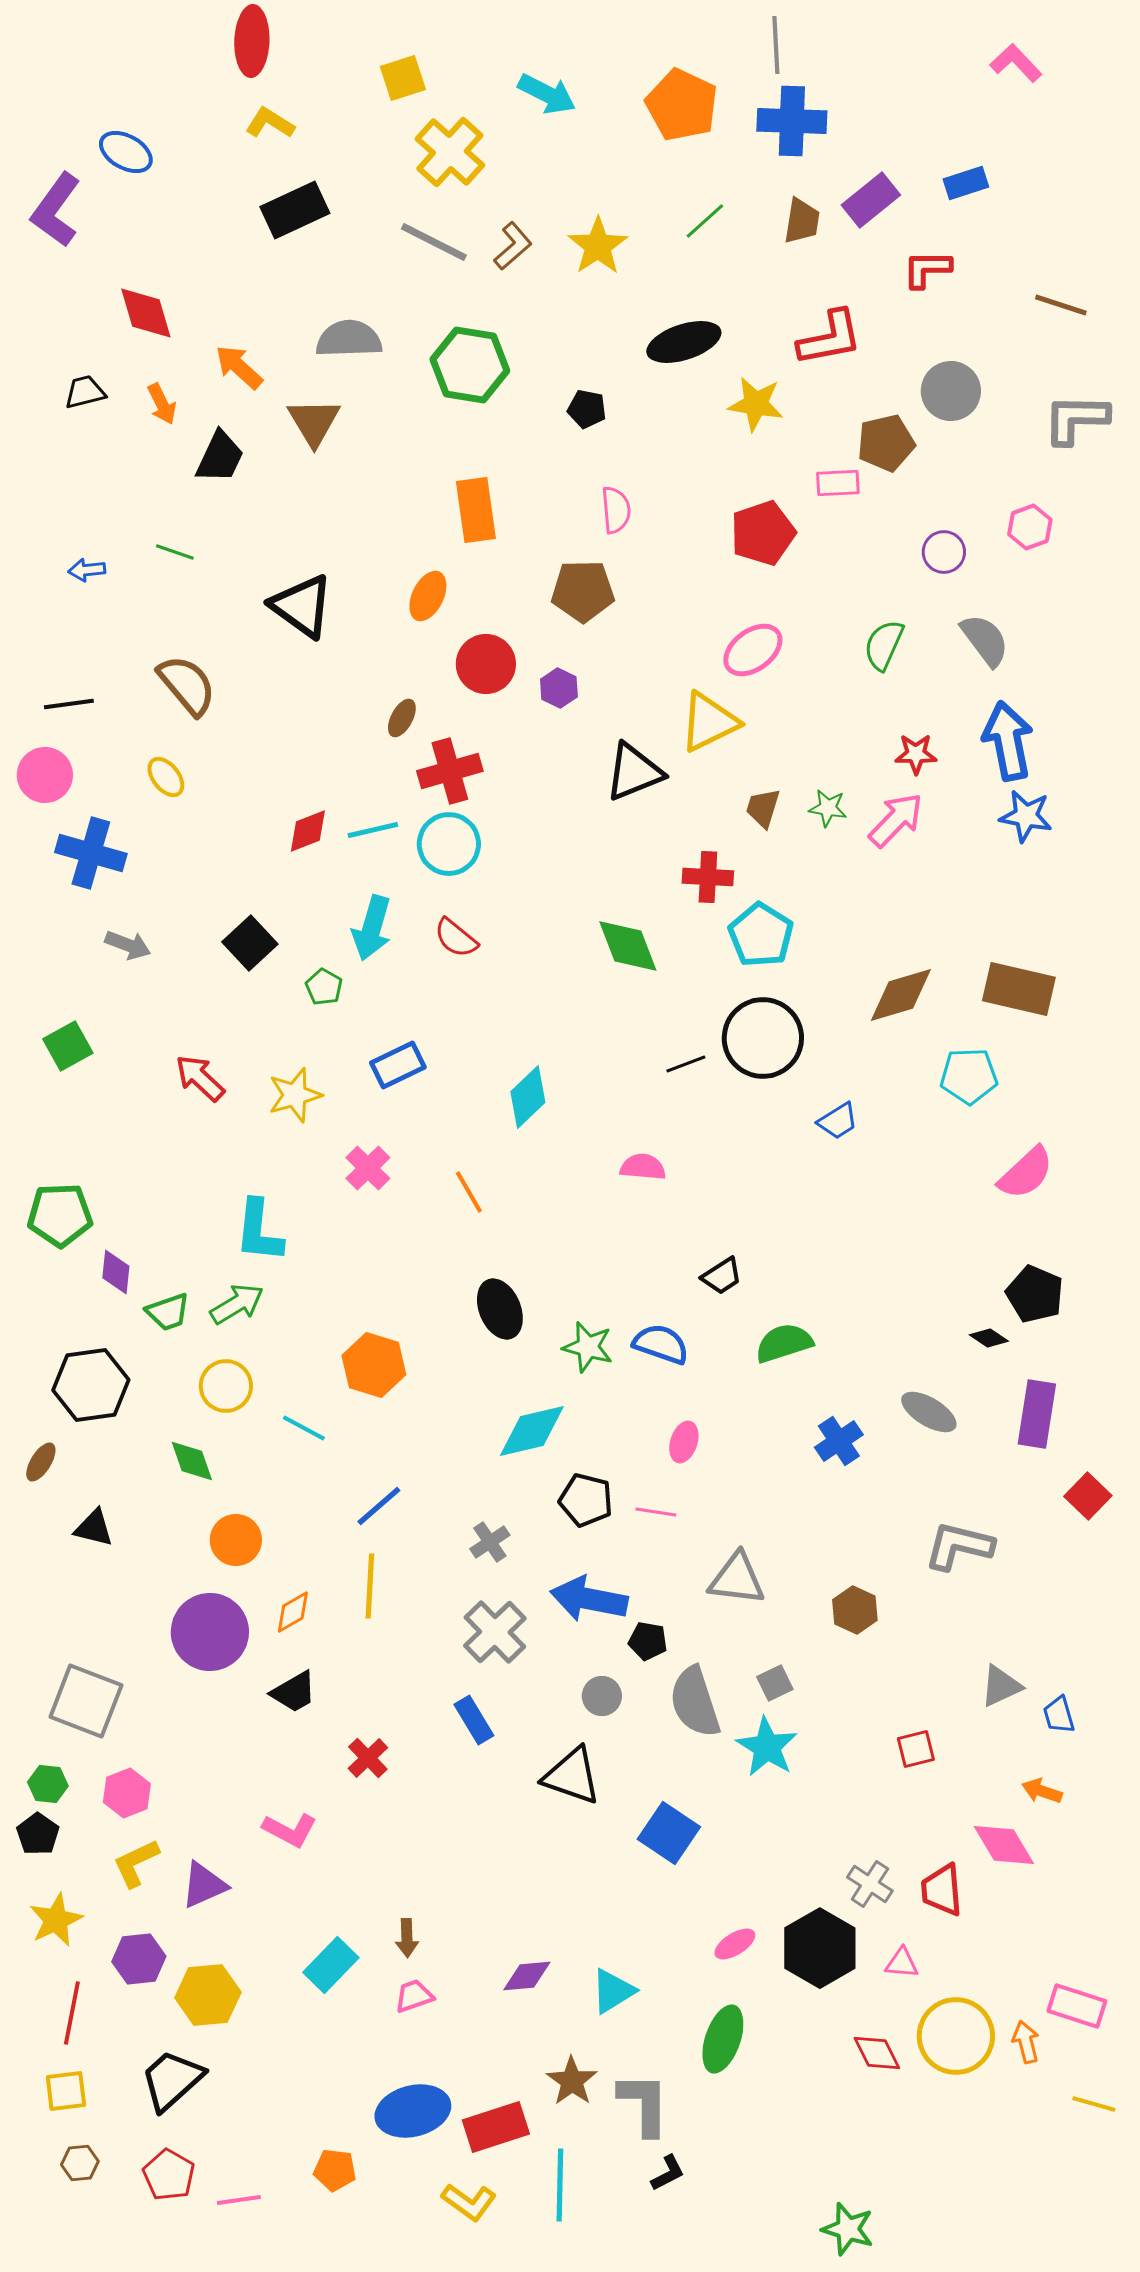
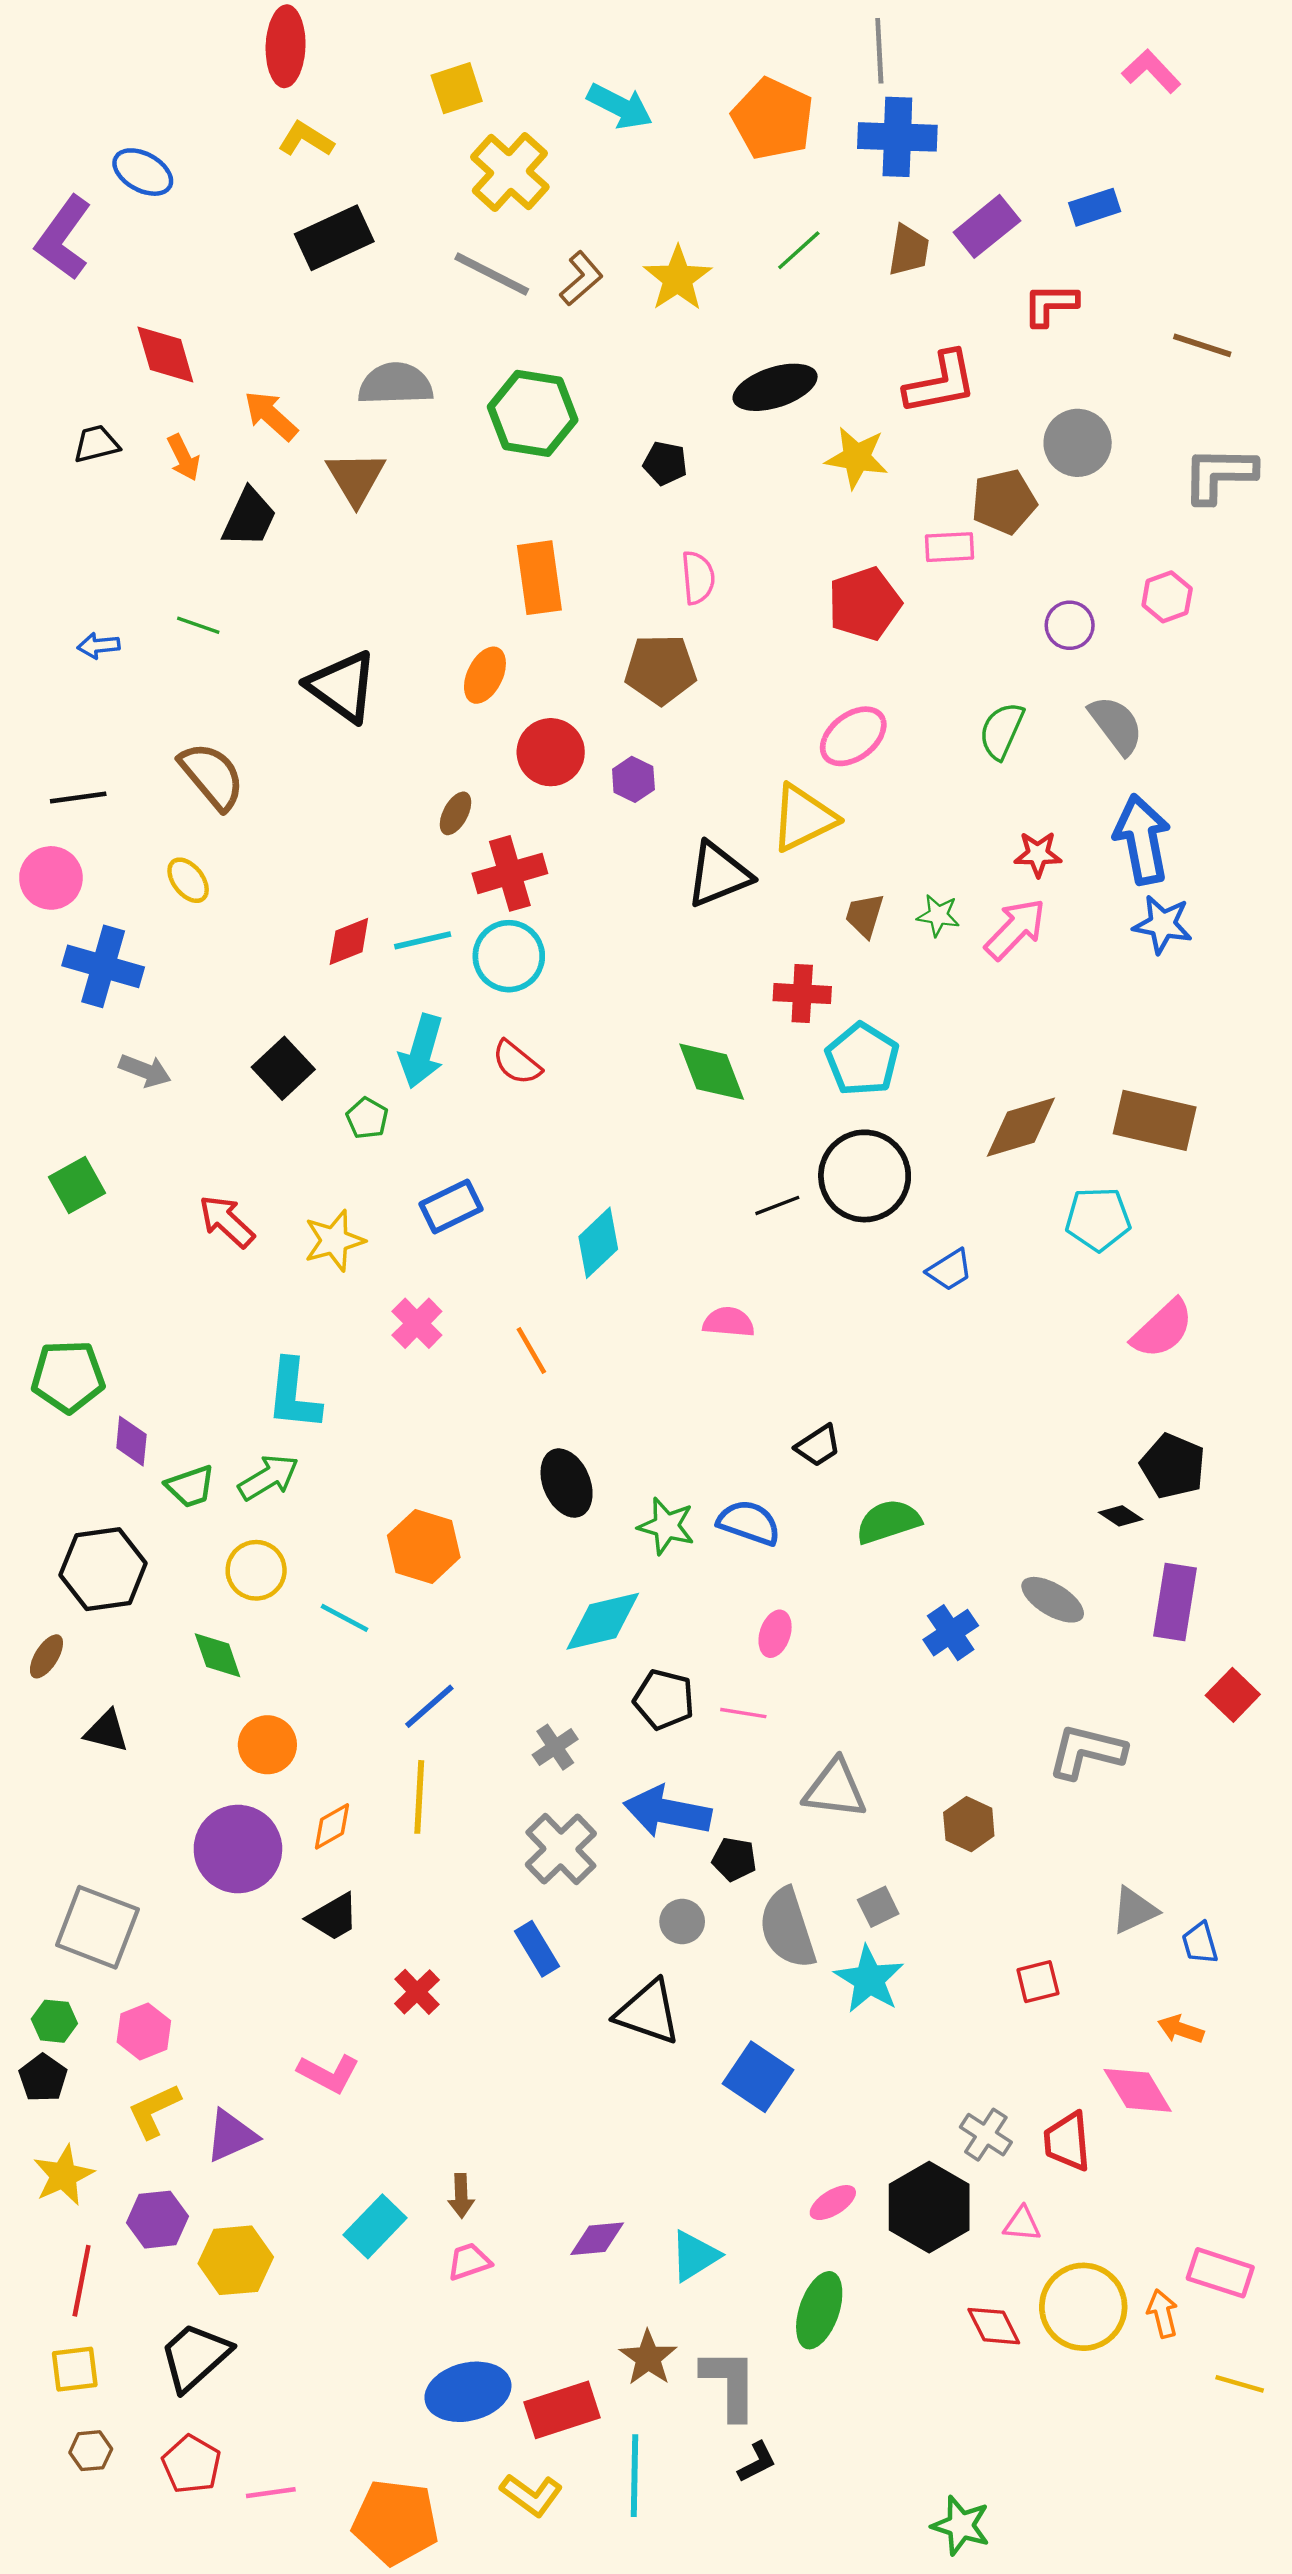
orange pentagon: (335, 2170) -> (395, 2522), moved, size x1.8

